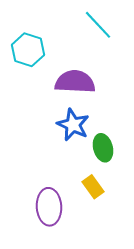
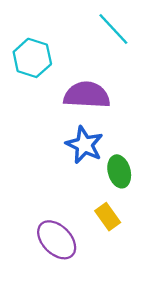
purple ellipse: (49, 207) -> (57, 240), turned -42

